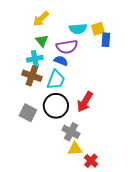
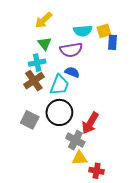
blue semicircle: (61, 61) -> (72, 72), moved
brown cross: (32, 76) -> (34, 81), turned 36
red arrow: (85, 102) -> (90, 123), moved
red cross: (91, 161) -> (97, 171), turned -32

